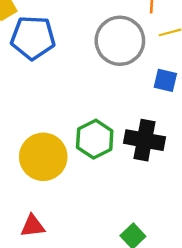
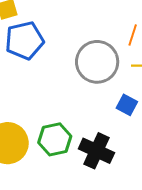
blue pentagon: (33, 38) -> (24, 41), turned -30

